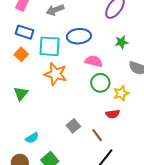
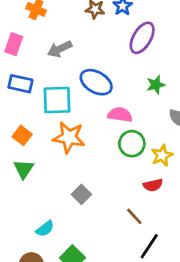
blue ellipse: (79, 36) -> (96, 82), turned 40
orange square: (21, 54) -> (22, 135), moved
gray square: (73, 126) -> (81, 194), moved

